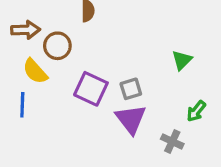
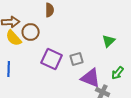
yellow semicircle: (35, 71) -> (14, 38), moved
purple triangle: (131, 119) -> (91, 78), moved, turned -30

